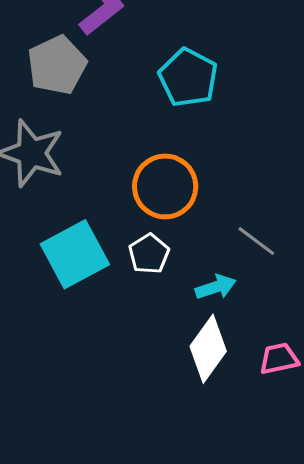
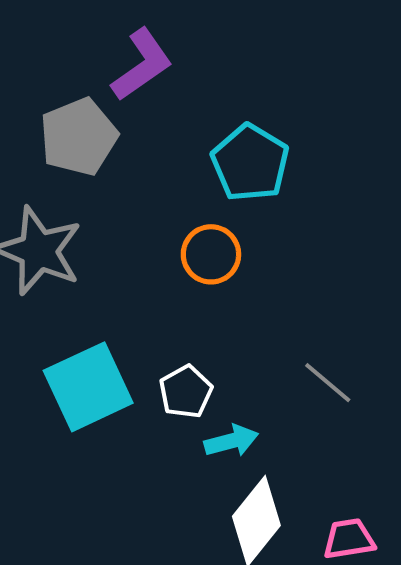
orange circle: (165, 186) -> (211, 254), moved, size x0.7
cyan arrow: (216, 287) -> (231, 441), moved

